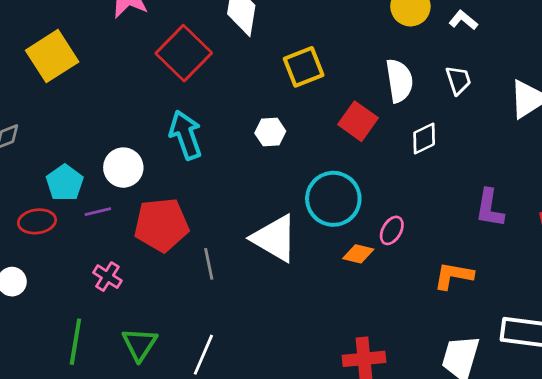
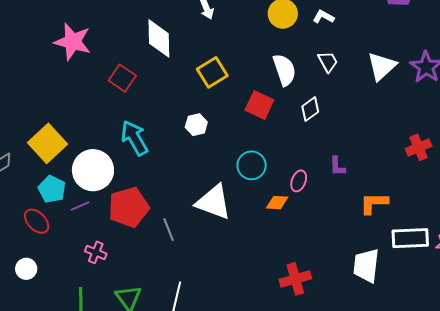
red square: (184, 53) -> (122, 78), size x0.7
yellow square: (52, 56) -> (47, 143), moved
white circle: (123, 168) -> (93, 170), size x1.4
cyan circle: (333, 199) -> (252, 165), size x0.7
purple L-shape: (490, 208) -> (337, 166), moved, size x0.7
red ellipse: (37, 221) -> (37, 221), turned 64
orange L-shape: (453, 276) -> (374, 203), moved

